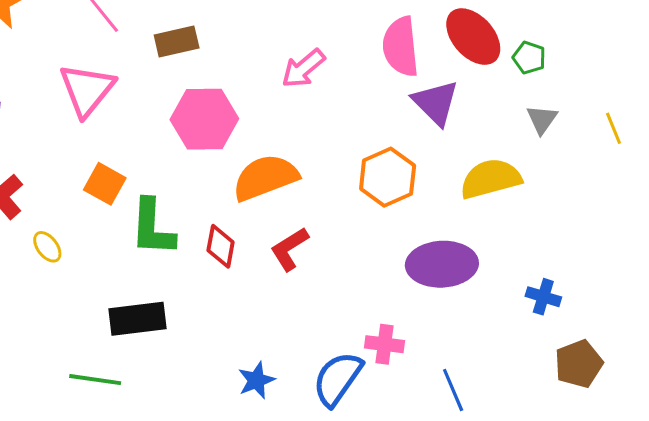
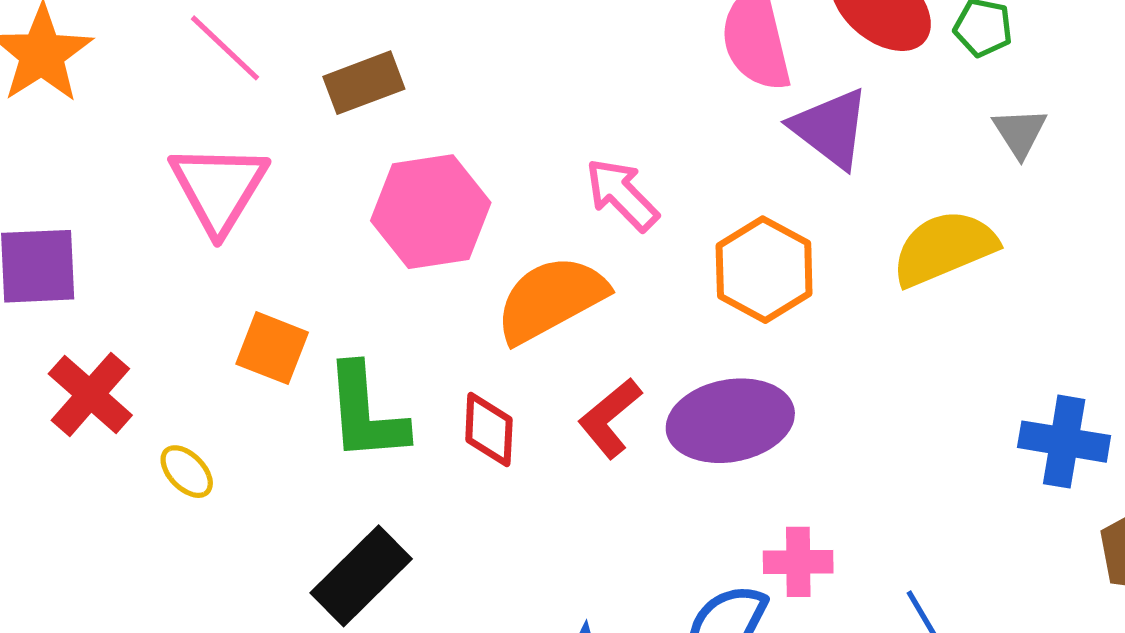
pink arrow: (303, 68) -> (622, 194), moved, turned 93
purple ellipse: (442, 264) -> (730, 421), moved
blue cross: (543, 297) -> (1064, 442), size x1.4
black rectangle: (138, 319) -> (361, 576), turned -30

